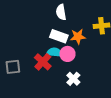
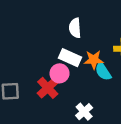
cyan semicircle: (54, 52) -> (103, 71), moved, turned -133
pink circle: (68, 54) -> (60, 73), moved

